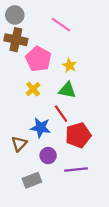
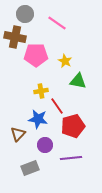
gray circle: (15, 15) -> (25, 14), moved
pink pentagon: (38, 59) -> (36, 55), turned -30
yellow cross: (33, 89) -> (41, 91), moved, turned 32
green triangle: (67, 90) -> (78, 81), moved

